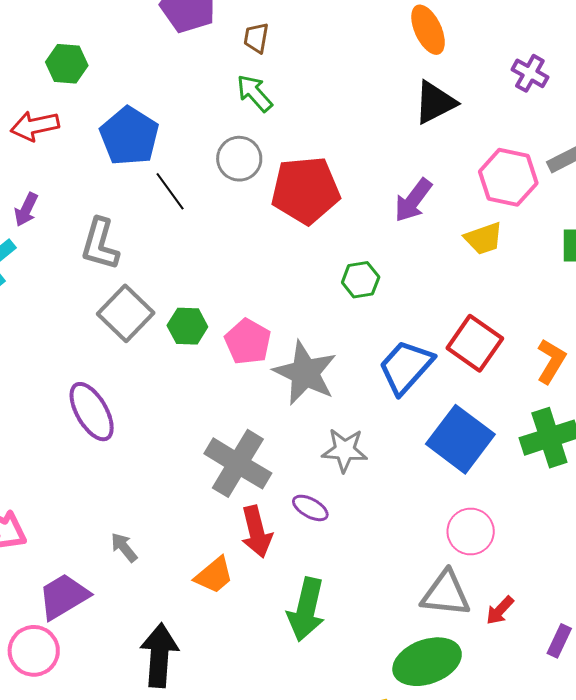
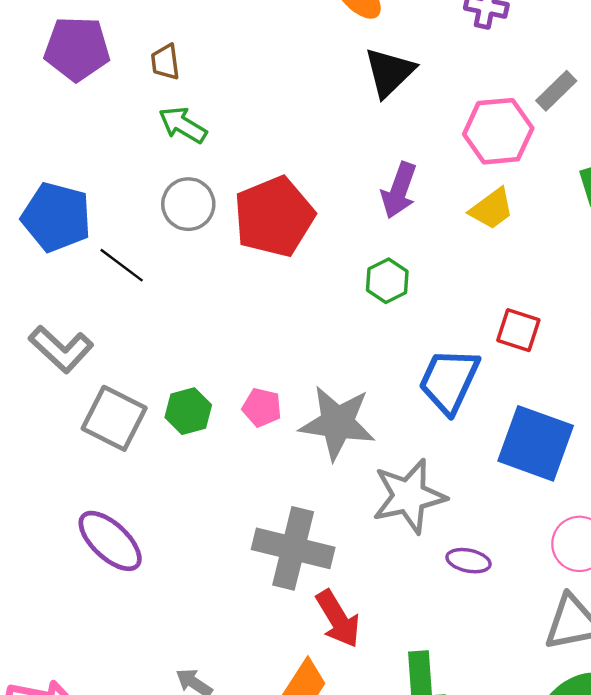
gray L-shape: (100, 244) -> (61, 349), turned -46
green hexagon: (361, 280) -> (387, 281), moved
pink pentagon: (248, 342) -> (262, 408), size x0.7
red square: (475, 343) -> (518, 330), size x0.7
gray star: (345, 450) -> (409, 496), size x1.4
purple ellipse: (310, 508) -> (469, 561), moved

